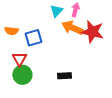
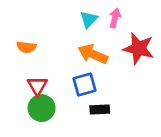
orange arrow: (72, 28) -> (93, 54), moved
blue square: (33, 38) -> (85, 85), moved

